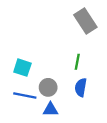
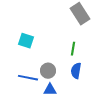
cyan square: (22, 68) -> (26, 41), moved

